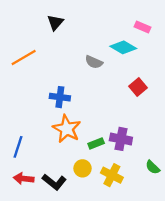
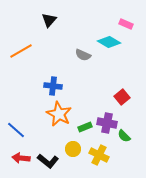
red square: (138, 87) -> (122, 97), moved
blue line: (18, 147) -> (16, 130), turned -66
green semicircle: (153, 167) -> (124, 136), moved

